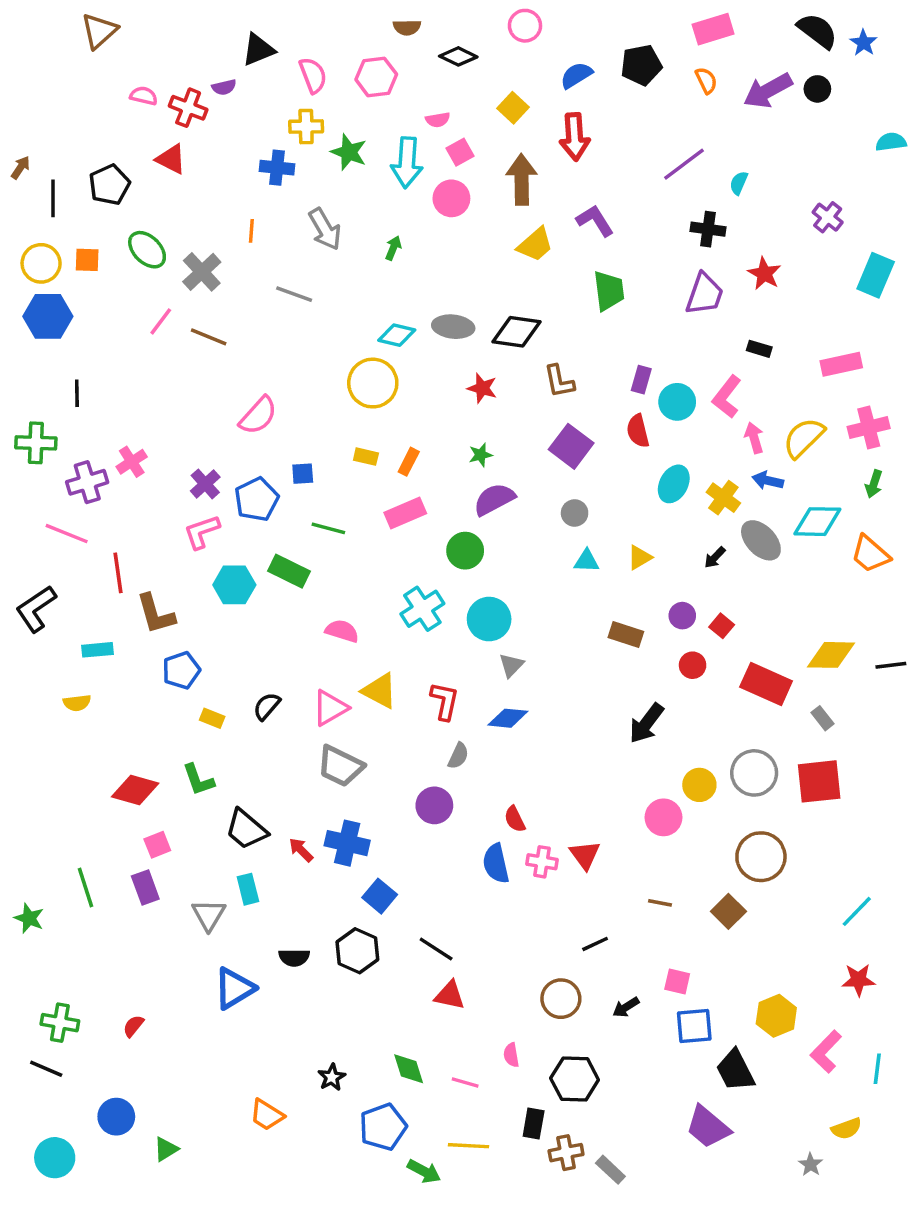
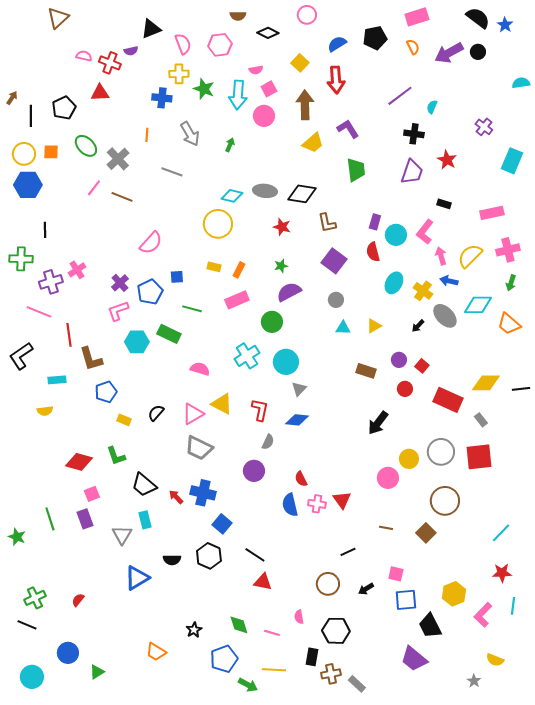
red triangle: (171, 159) -> (100, 93), turned -30
green cross: (60, 1023) -> (35, 598), turned -35
cyan line: (877, 1069) -> (513, 606), moved
yellow semicircle: (846, 1129) -> (495, 660), turned 42

